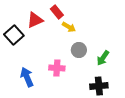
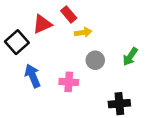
yellow arrow: (69, 27) -> (83, 32), turned -40
green arrow: (103, 58) -> (130, 57), moved
blue arrow: (27, 77) -> (33, 76), moved

